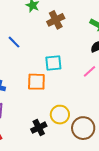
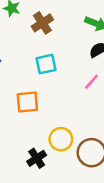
cyan square: (53, 63) -> (46, 64), moved

